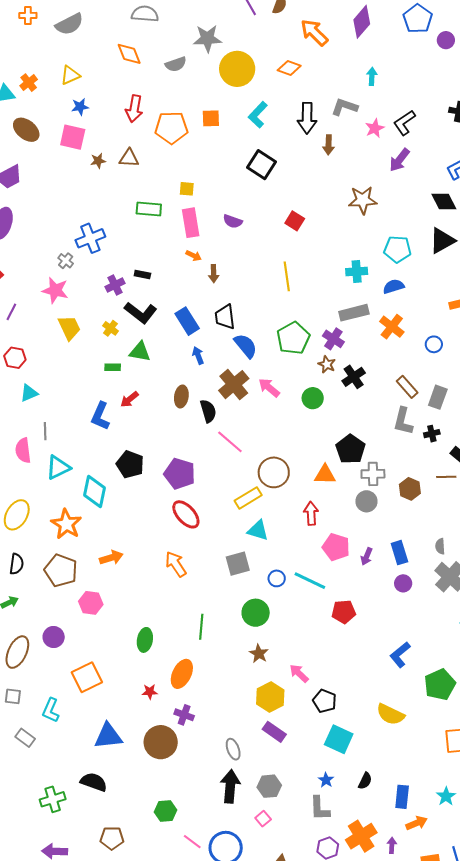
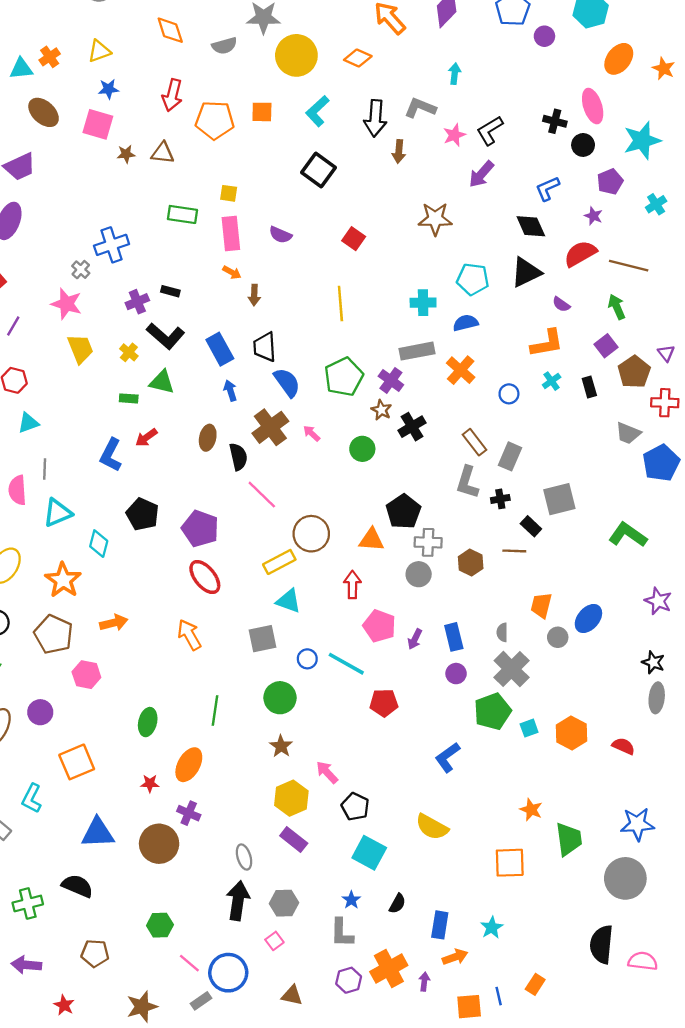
pink arrow: (269, 388) -> (312, 433), size x0.7
cyan diamond: (95, 491) -> (99, 544), size x0.7
green pentagon: (440, 685) -> (492, 711), moved

